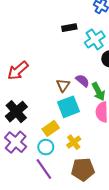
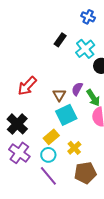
black rectangle: (69, 28) -> (60, 40), turned -40
red arrow: (18, 70) -> (27, 86), moved
purple semicircle: (82, 81) -> (77, 89), turned -96

